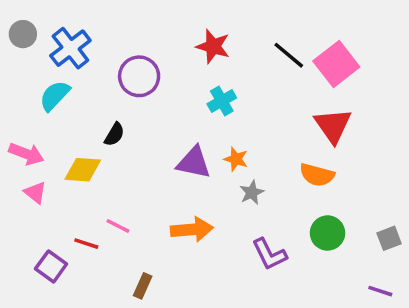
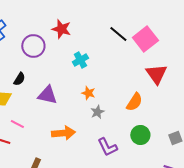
red star: (213, 46) -> (61, 29), moved
red triangle: (333, 126) -> (156, 74), moved
purple triangle: (194, 163) -> (47, 95), moved
orange semicircle: (317, 175) -> (134, 102), turned -72
pink line: (118, 226) -> (17, 124), moved

